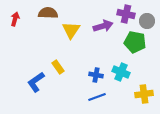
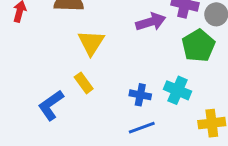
yellow triangle: (71, 30) -> (91, 43), moved
green pentagon: (135, 42) -> (198, 46), turned 30

